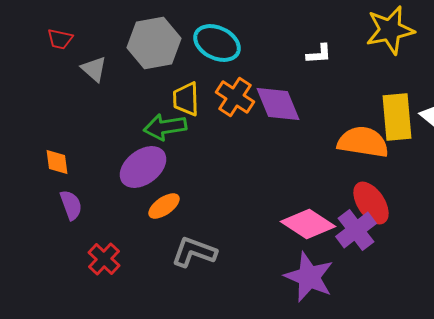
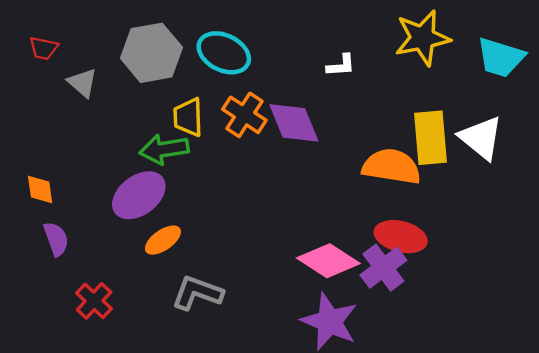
red ellipse: (371, 203) -> (401, 237), turned -42

